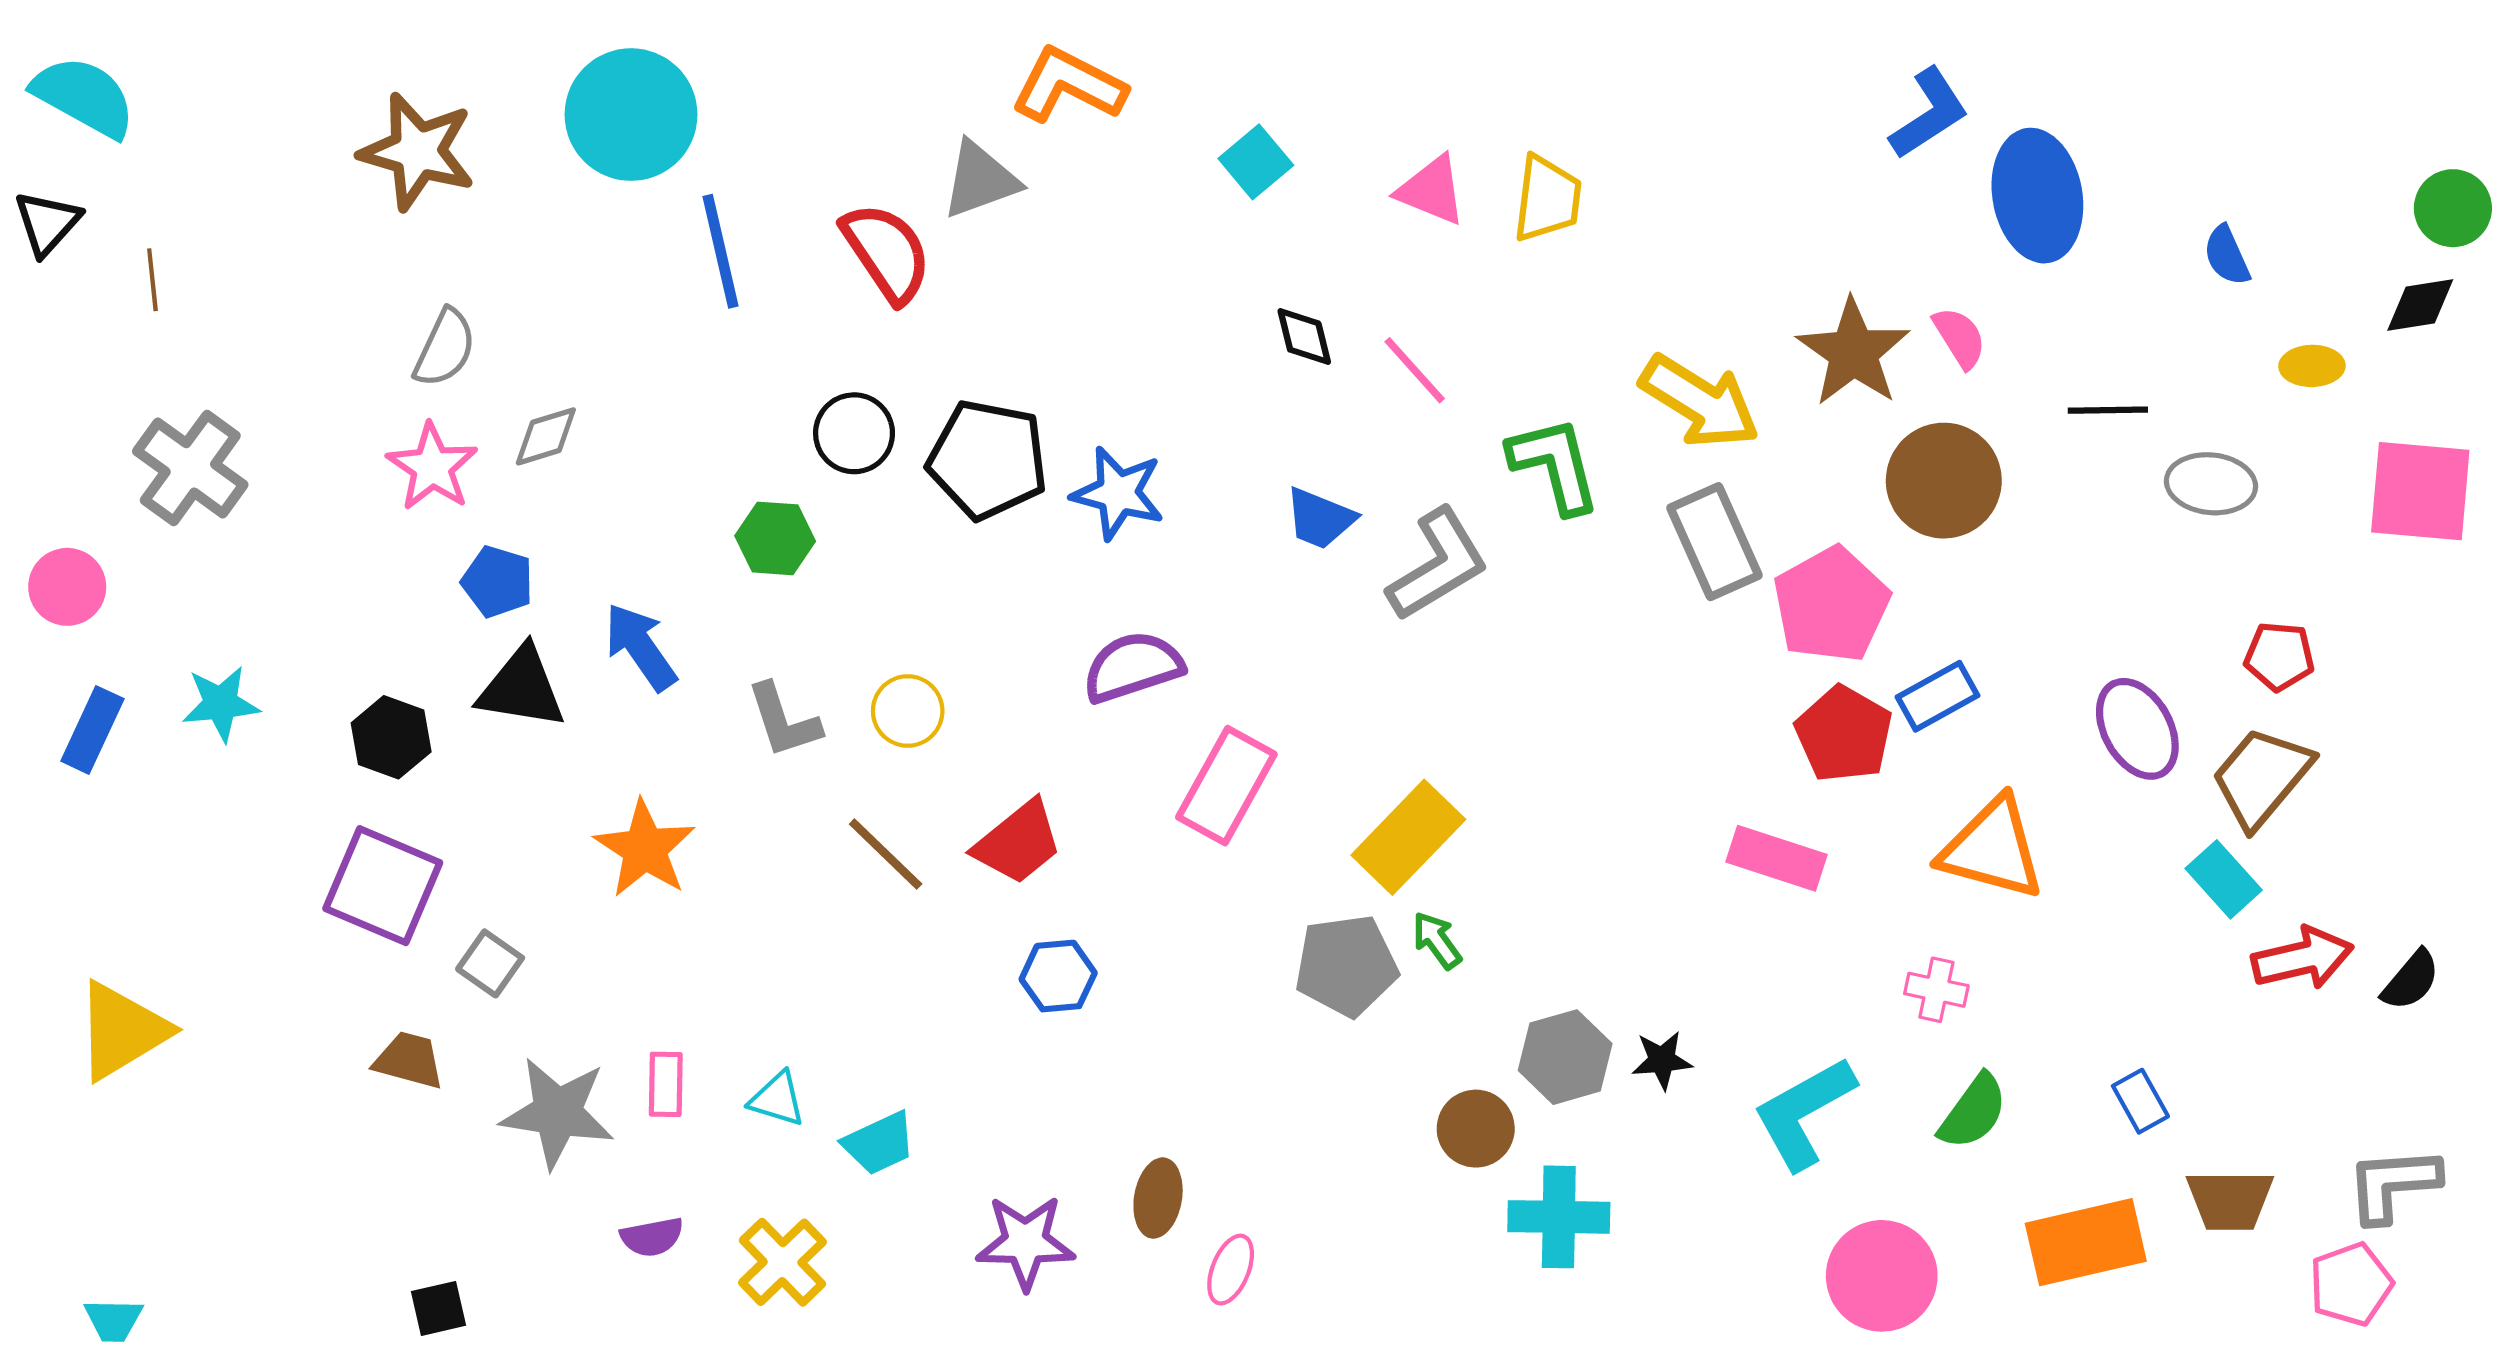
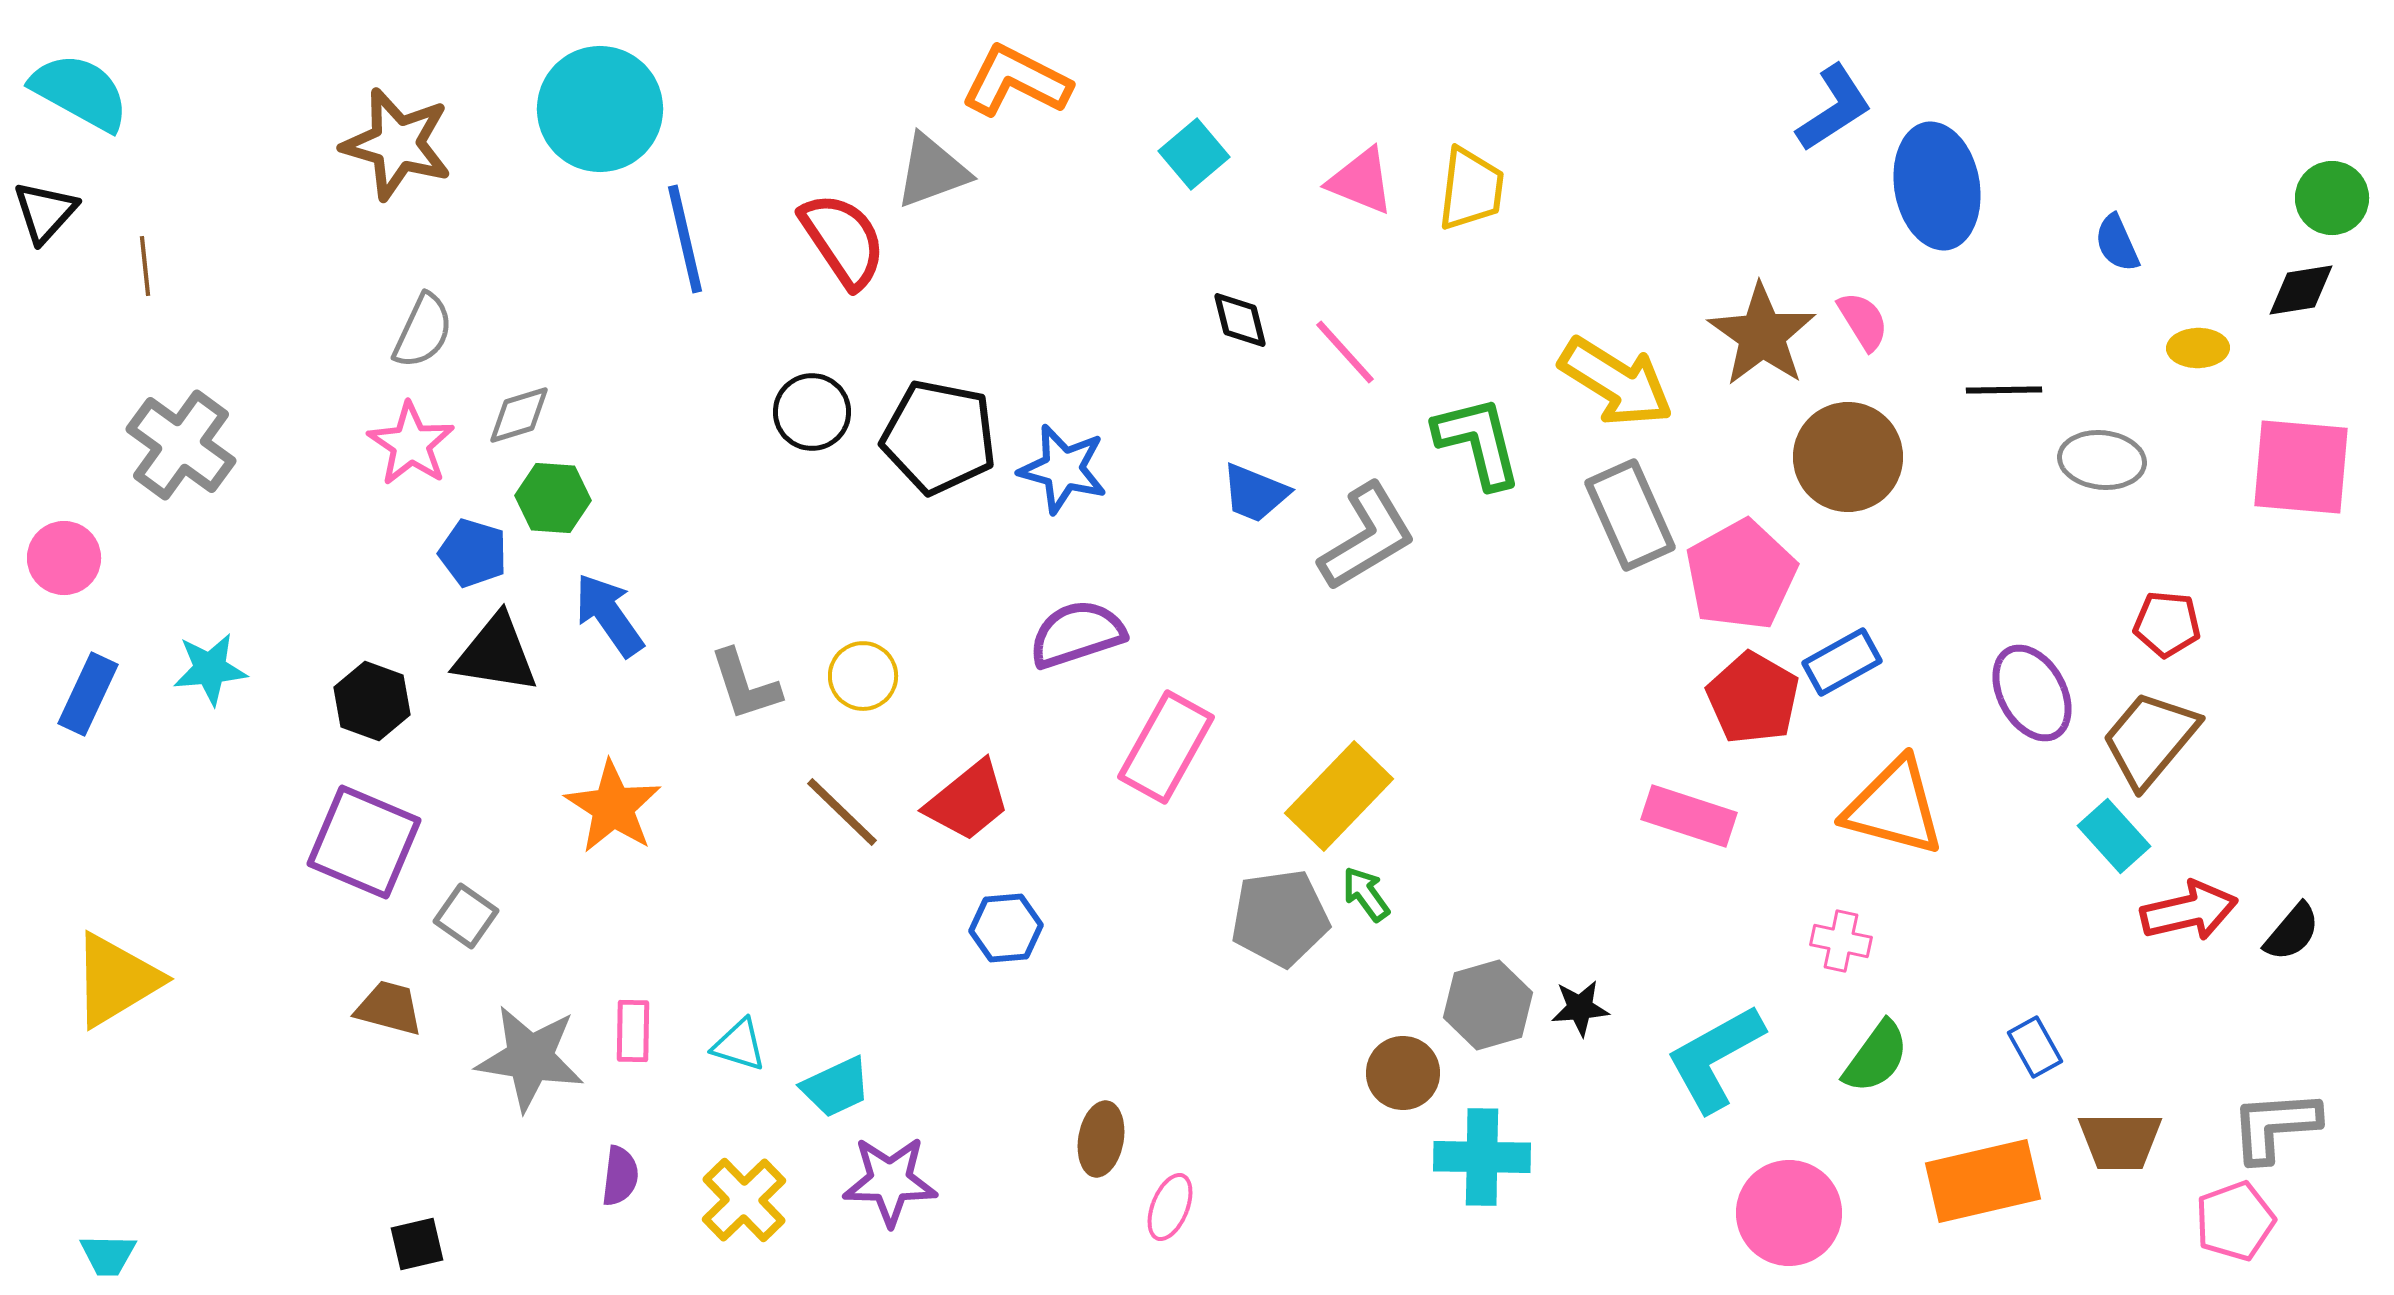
green hexagon: (775, 538) -> (553, 498), moved
purple semicircle: (652, 1237) -> (620, 1176), turned -72
purple star: (1025, 1242) -> (890, 1181), moved

